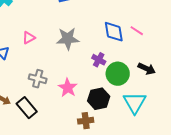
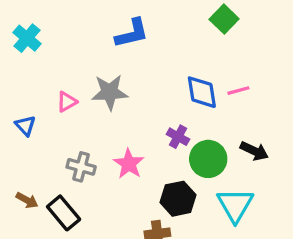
pink line: (137, 31) -> (238, 91), turned -48
gray star: (68, 39) -> (110, 92), moved
pink star: (68, 88) -> (129, 164), moved

